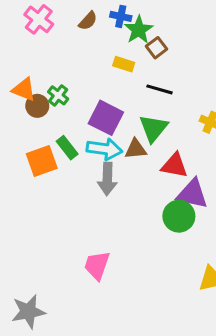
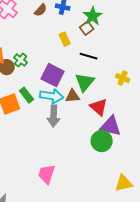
green star: (139, 30) -> (93, 16), moved
yellow rectangle: (124, 64) -> (65, 39), turned 48
red triangle: (174, 165) -> (99, 107), turned 30

